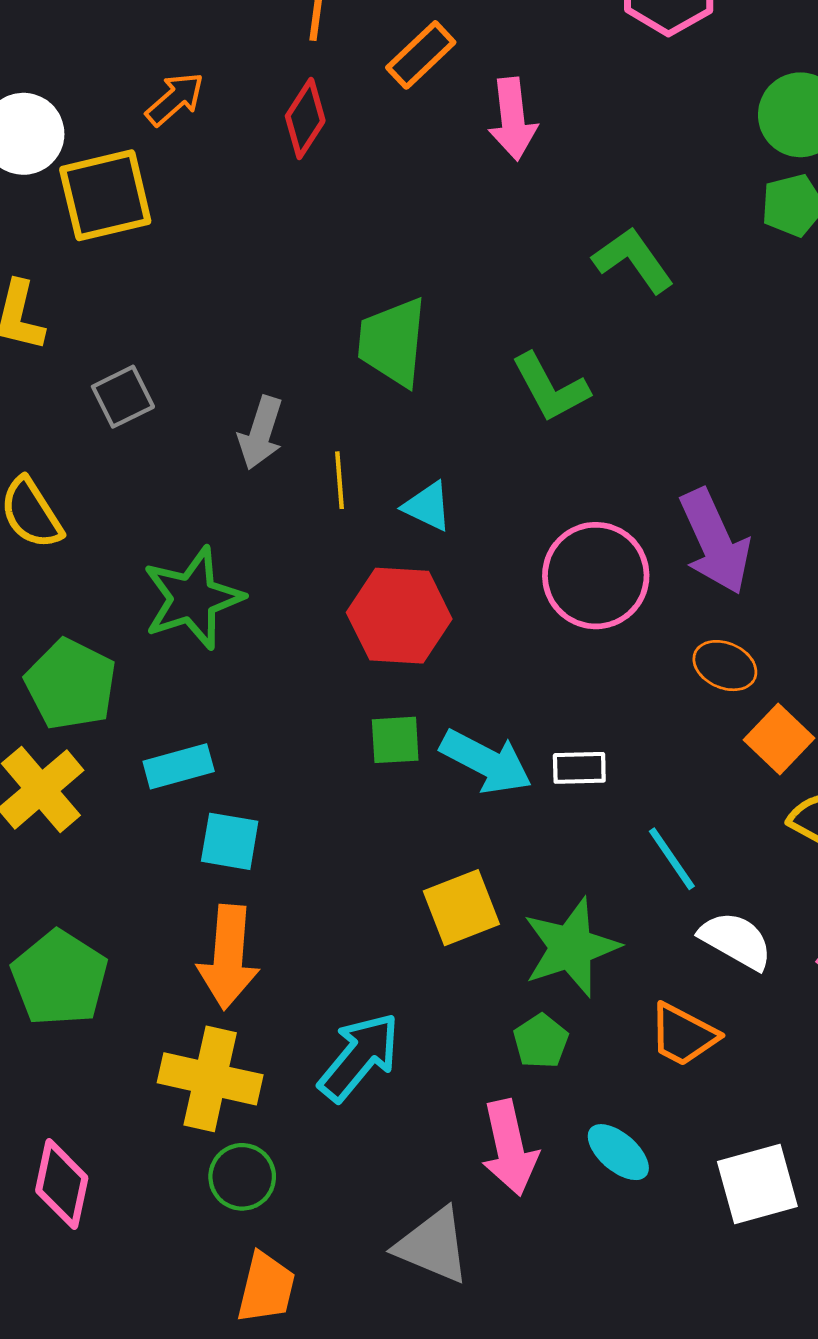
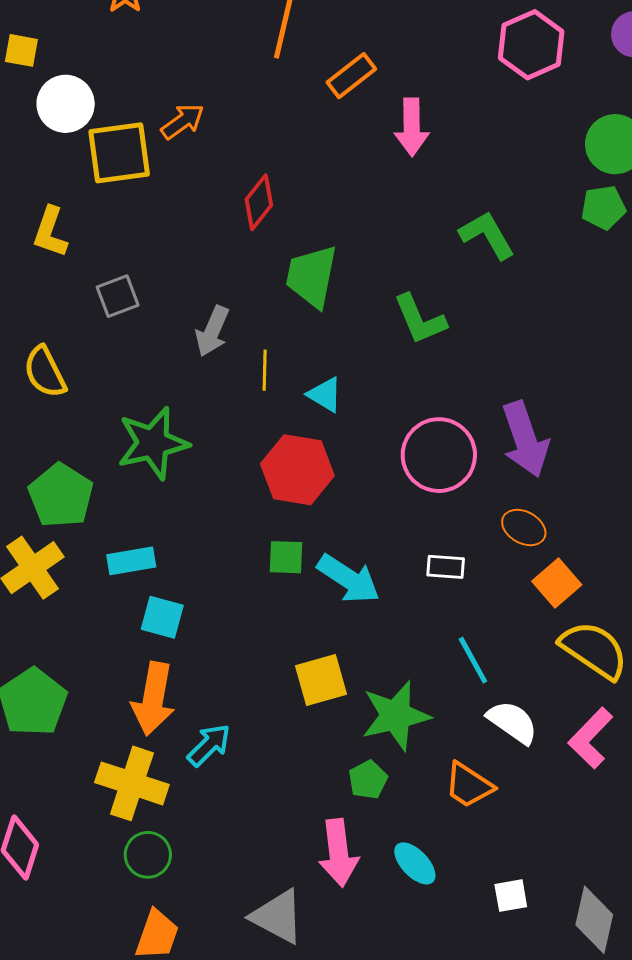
orange arrow: (175, 99) -> (183, 121), moved
red diamond: (305, 118) -> (259, 202), moved
white rectangle: (579, 768) -> (446, 567), moved
cyan arrow: (359, 1057) -> (209, 745), moved, size x0.7
white square: (757, 1184) -> (511, 896), size x0.6

